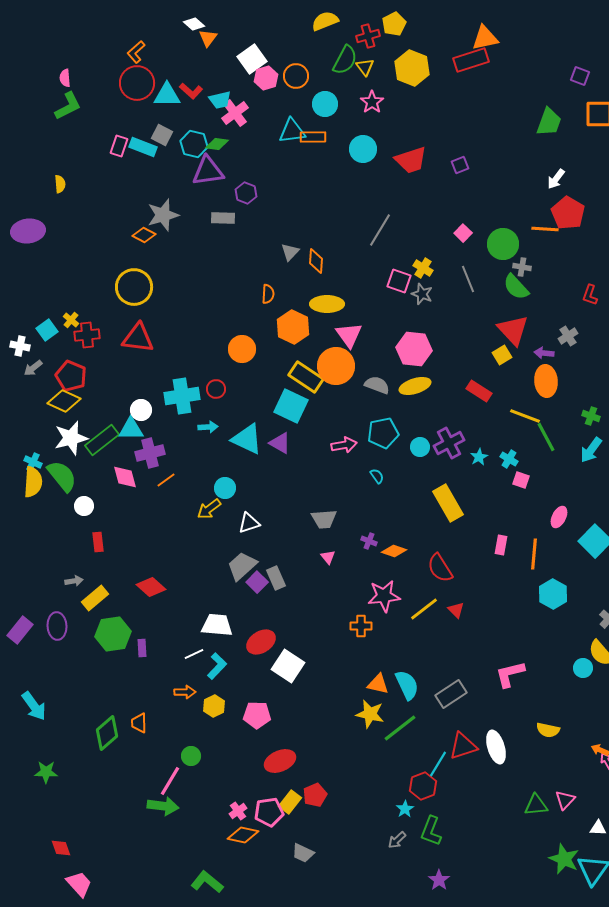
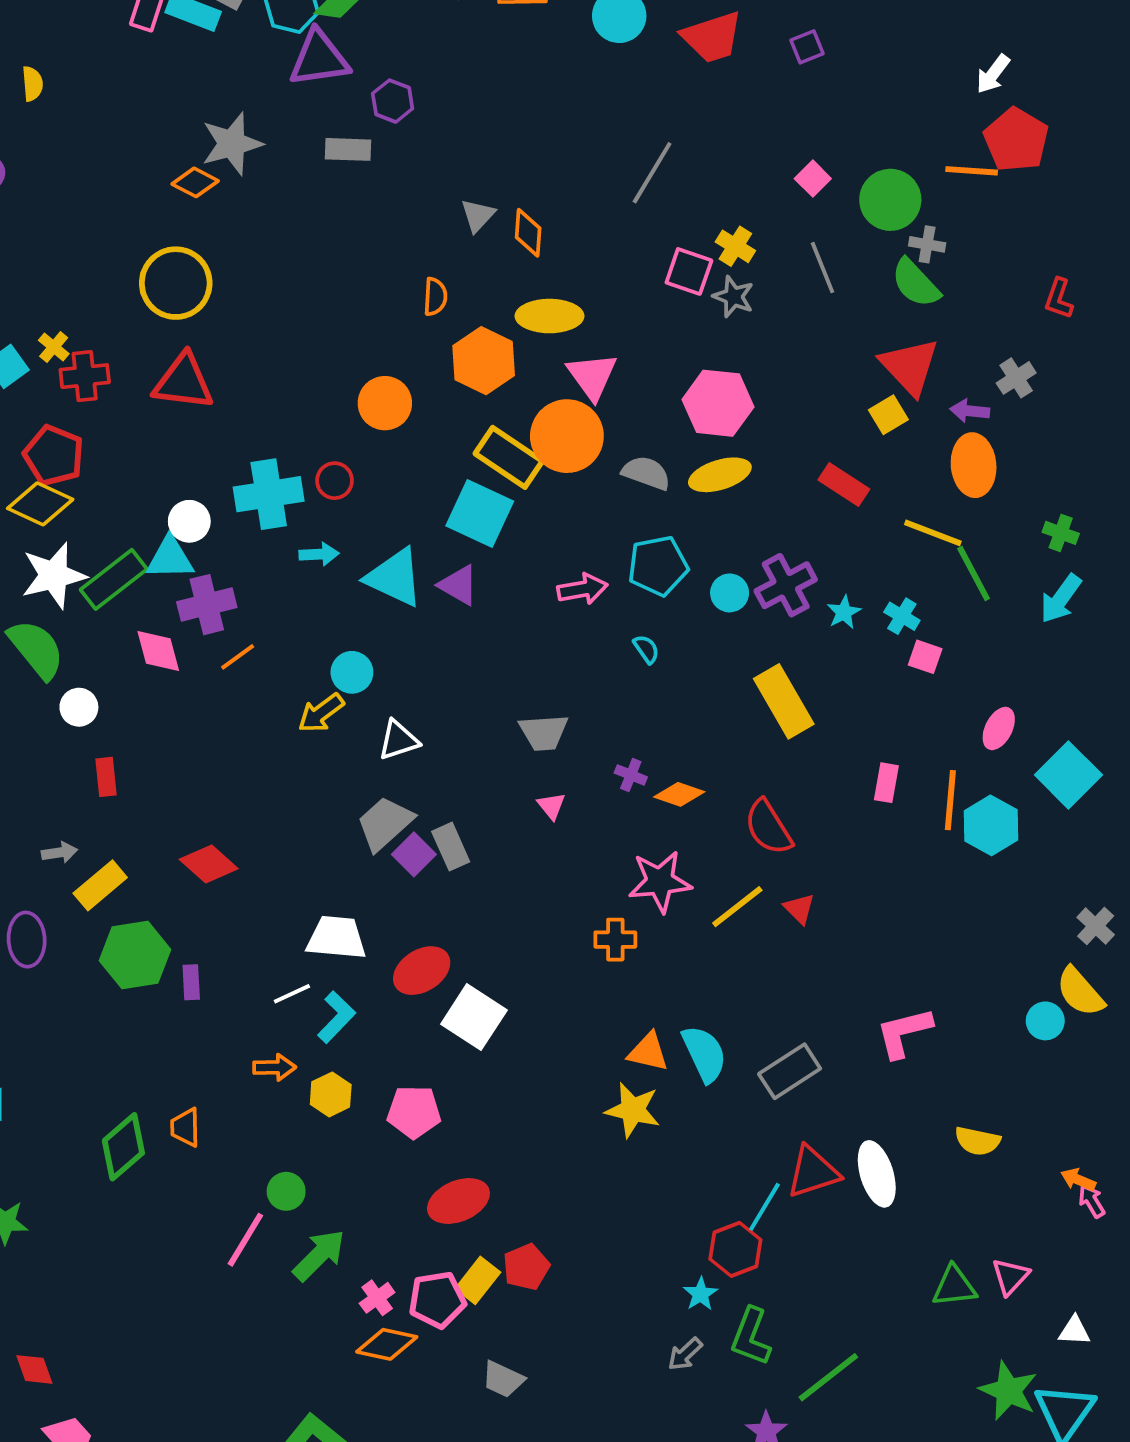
cyan hexagon: (553, 594) -> (991, 825), moved
green line: (400, 728) -> (828, 1377), moved
green arrow: (163, 806) -> (319, 1255), moved, turned -52

